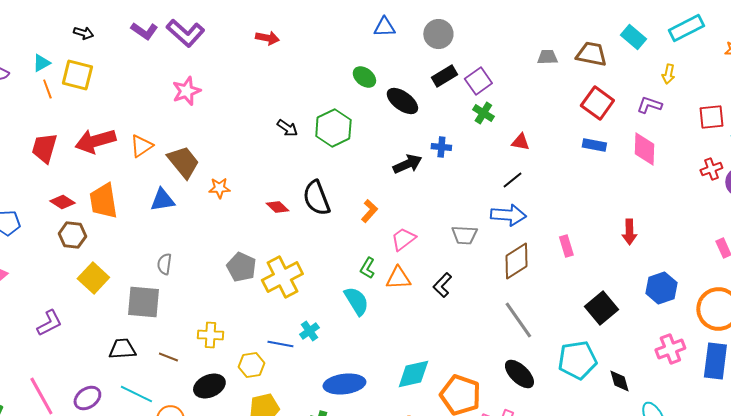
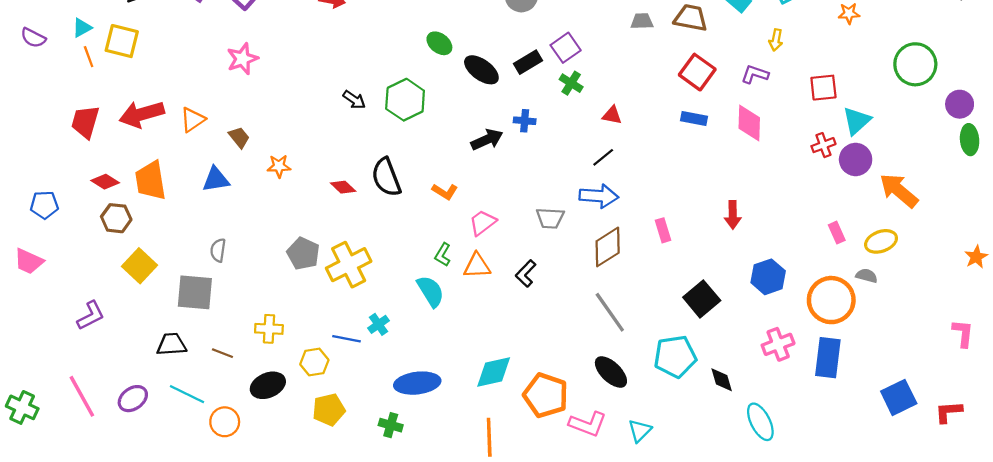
black rectangle: (444, 76) -> (528, 62), moved
brown trapezoid: (183, 162) -> (239, 137), size x0.6
orange L-shape: (369, 211) -> (445, 192), turned 80

